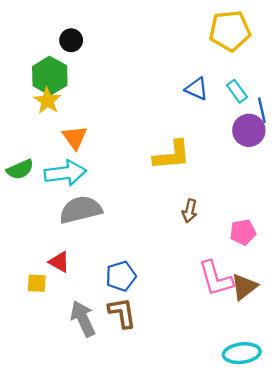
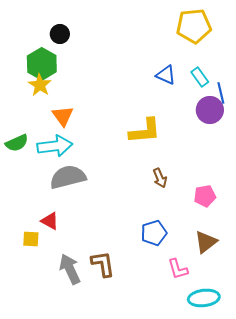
brown arrow: (190, 211) -> (160, 178), turned -36
blue pentagon: (121, 276) -> (154, 233), moved
pink L-shape: (216, 278) -> (178, 269), moved, size x0.7

